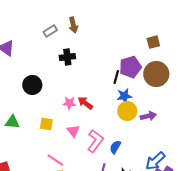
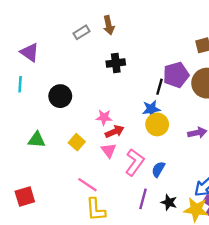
black cross: (67, 57) -> (116, 63), moved
blue star: (124, 96) -> (151, 109), moved
red arrow: (85, 103) -> (115, 132), moved, turned 119
yellow circle: (127, 111) -> (157, 124), moved
yellow square: (46, 124) -> (77, 142), turned 32

